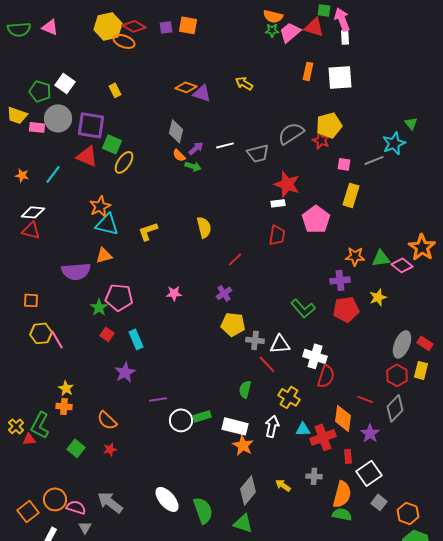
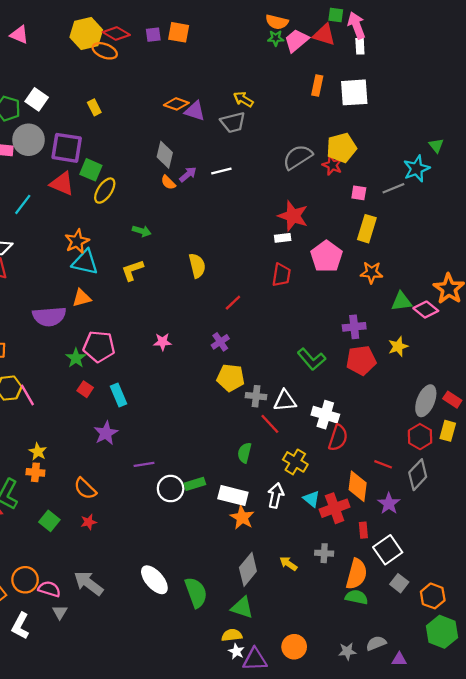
gray trapezoid: (258, 153) -> (233, 122), moved
green arrow: (193, 166) -> (142, 231), moved
orange star: (355, 256) -> (372, 273), moved
cyan triangle: (303, 429) -> (311, 499), turned 42

